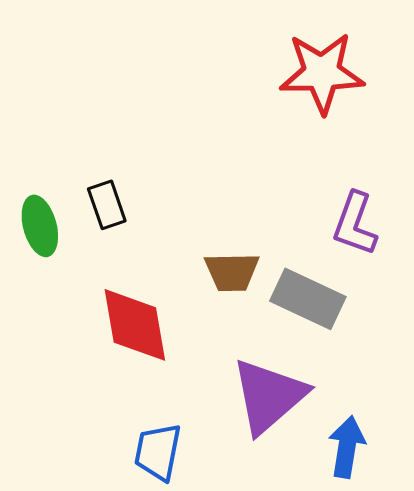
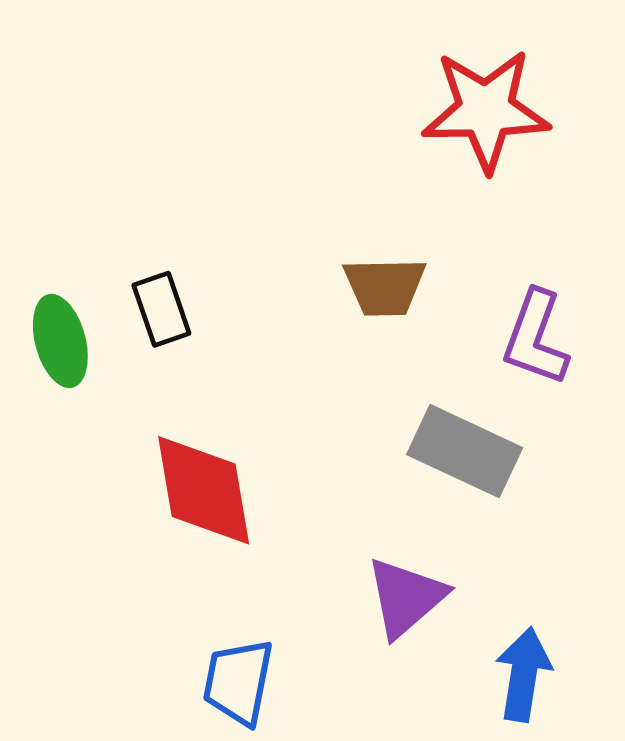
brown trapezoid: (232, 272) -> (385, 287), moved
purple triangle: (269, 396) -> (406, 597), size x0.7

